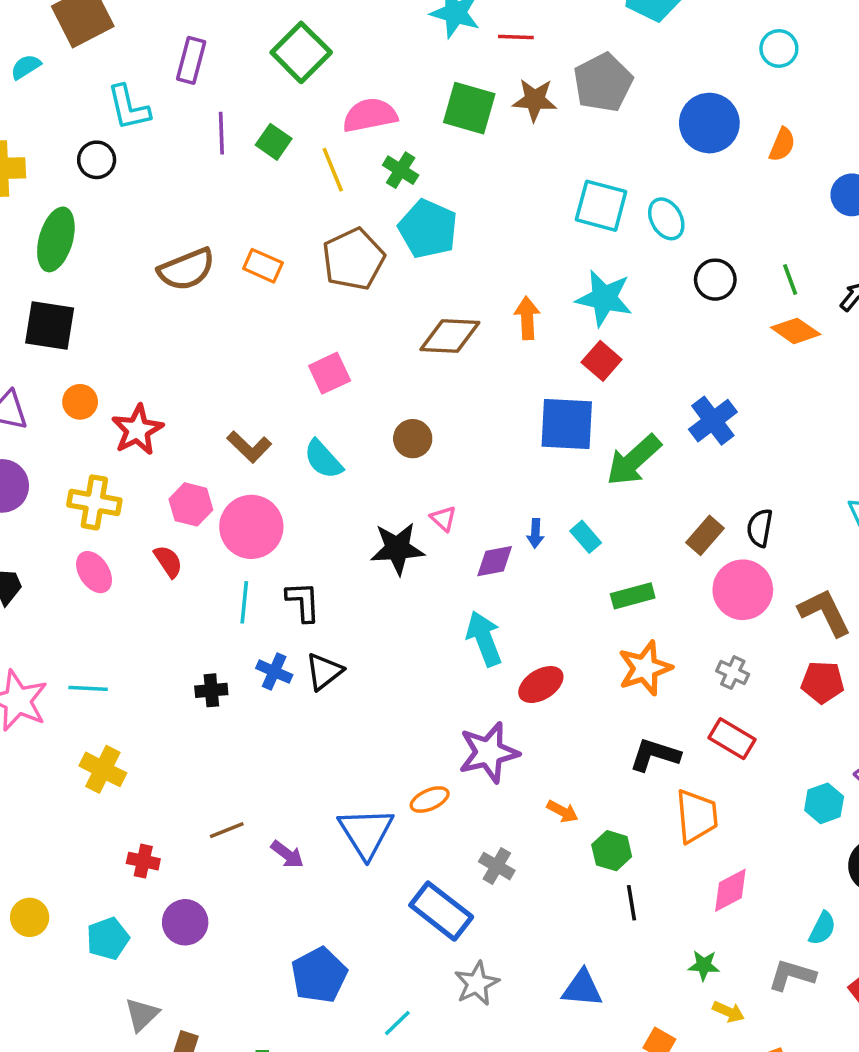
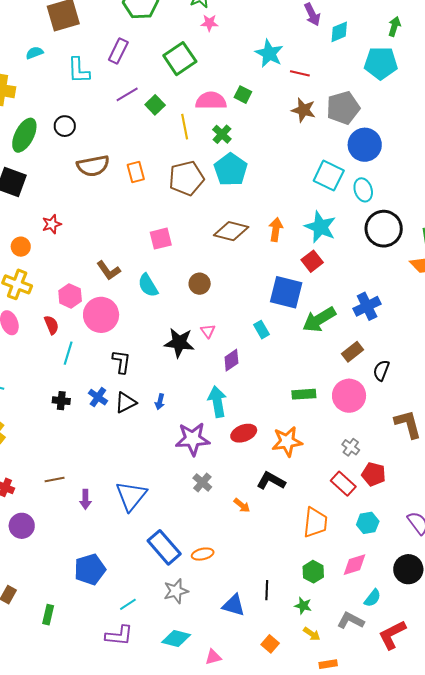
cyan semicircle: (26, 67) -> (34, 53), moved
green square: (469, 108) -> (243, 95), moved, size x0.6
blue circle: (709, 123) -> (365, 145), moved
purple line: (221, 133) -> (127, 94), turned 50
black circle: (97, 160) -> (65, 126), moved
orange rectangle: (263, 266) -> (136, 172), turned 40
black circle: (715, 280) -> (384, 229), size x1.6
orange circle: (80, 402) -> (21, 247), moved
red star: (137, 430) -> (52, 224), moved, size x0.7
blue arrow: (535, 533) -> (160, 402), moved
brown rectangle: (705, 535) -> (352, 352), moved
cyan rectangle: (586, 537) -> (261, 330), moved
purple diamond: (495, 561) -> (231, 360), turned -35
pink circle: (743, 590) -> (349, 396), moved
cyan line: (244, 602) -> (68, 353), moved
orange star: (645, 668) -> (287, 441), moved
red pentagon: (823, 682) -> (374, 474), moved
purple star: (489, 752) -> (193, 439), moved
black L-shape: (655, 755) -> (271, 481), moved
orange ellipse: (430, 800) -> (203, 554), moved
cyan hexagon: (824, 803) -> (368, 523), moved
green hexagon: (612, 851) -> (313, 572), moved
purple arrow: (287, 854) -> (85, 499), turned 42
gray cross: (497, 866) -> (202, 482), moved
pink diamond: (730, 890) -> (354, 565), moved
black line: (631, 903) -> (267, 590), moved

